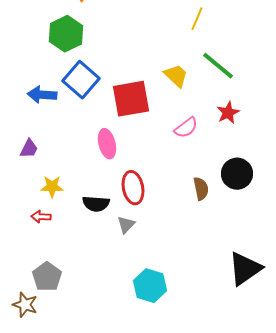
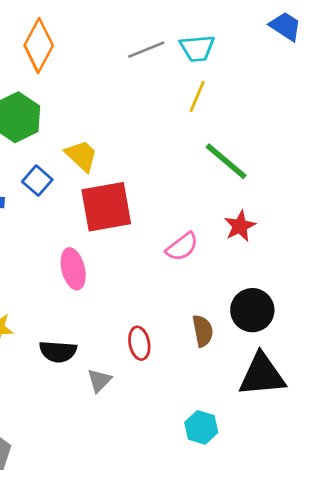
yellow trapezoid: (176, 76) -> (81, 156), moved
blue square: (81, 80) -> (37, 181), size x0.6
red ellipse: (133, 188) -> (139, 343), moved, size x0.7
black triangle: (245, 269) -> (262, 375), moved, turned 30
cyan hexagon: (150, 286) -> (201, 427), moved, size x0.7

